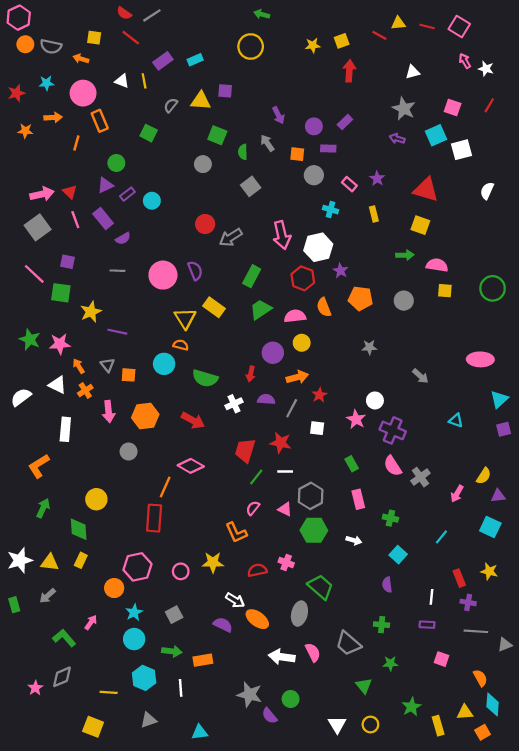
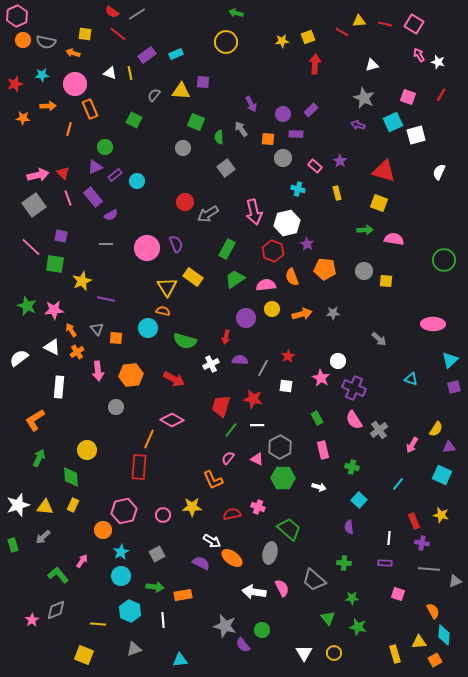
yellow square: (445, 291) -> (386, 281), moved
orange arrow: (297, 377) -> (302, 314), moved
green star: (412, 707) -> (358, 627), moved, turned -30

